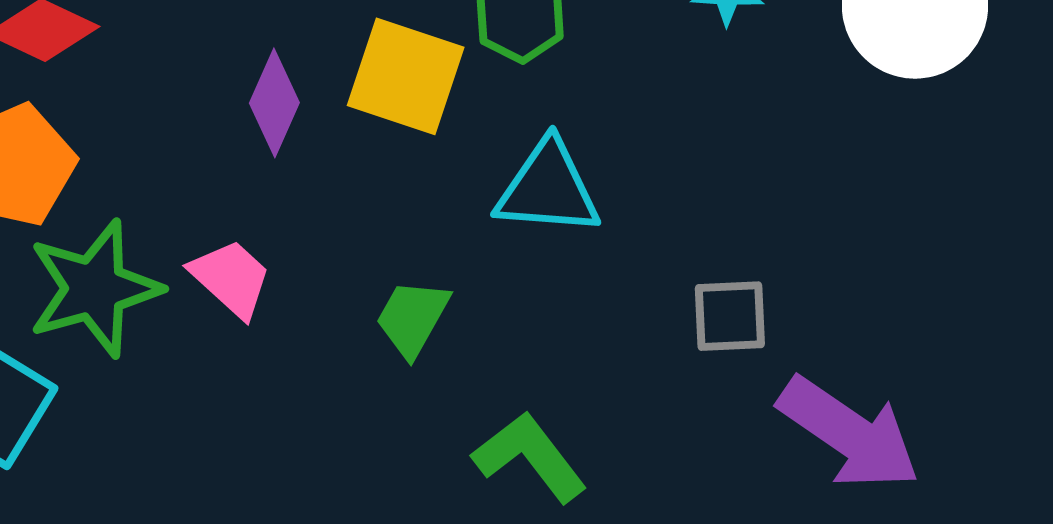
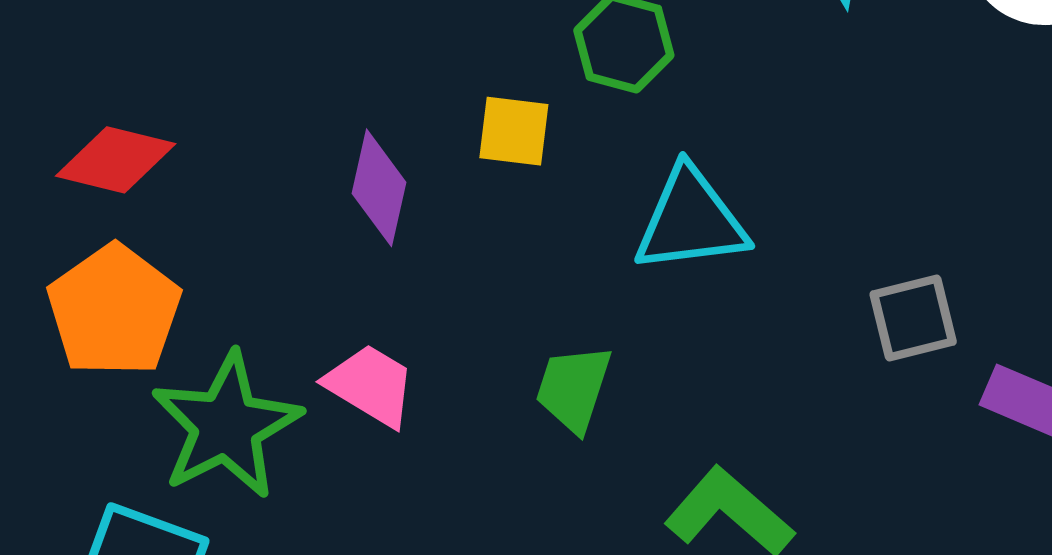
yellow square: (406, 76) -> (514, 131), size x0.6

